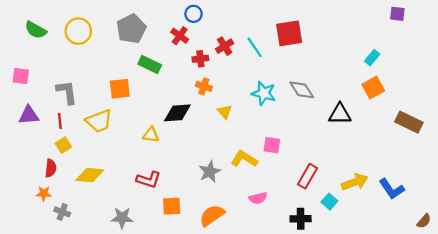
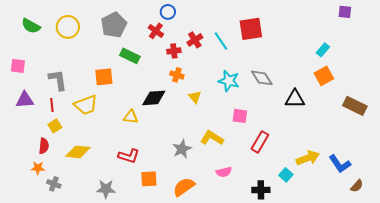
pink square: (272, 145) -> (240, 116), moved
red rectangle: (308, 176) -> (260, 142), moved
brown semicircle: (424, 221) -> (357, 186), moved

